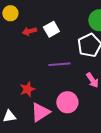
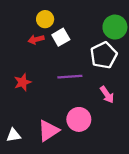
yellow circle: (10, 13) -> (45, 19), moved
red star: (27, 89) -> (23, 82), moved

